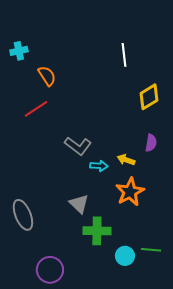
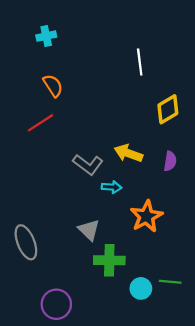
cyan cross: (19, 51) -> (46, 36), moved
yellow arrow: (126, 160) -> (128, 153), moved, size x1.4

